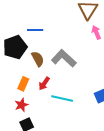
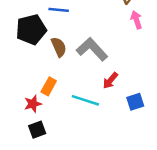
orange rectangle: (23, 84) -> (49, 86), moved
red arrow: (44, 84) -> (110, 81), moved

